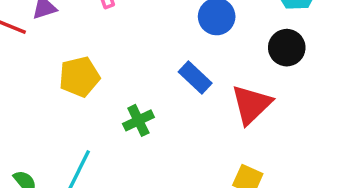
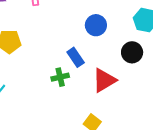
green cross: (138, 120) -> (60, 77), moved

